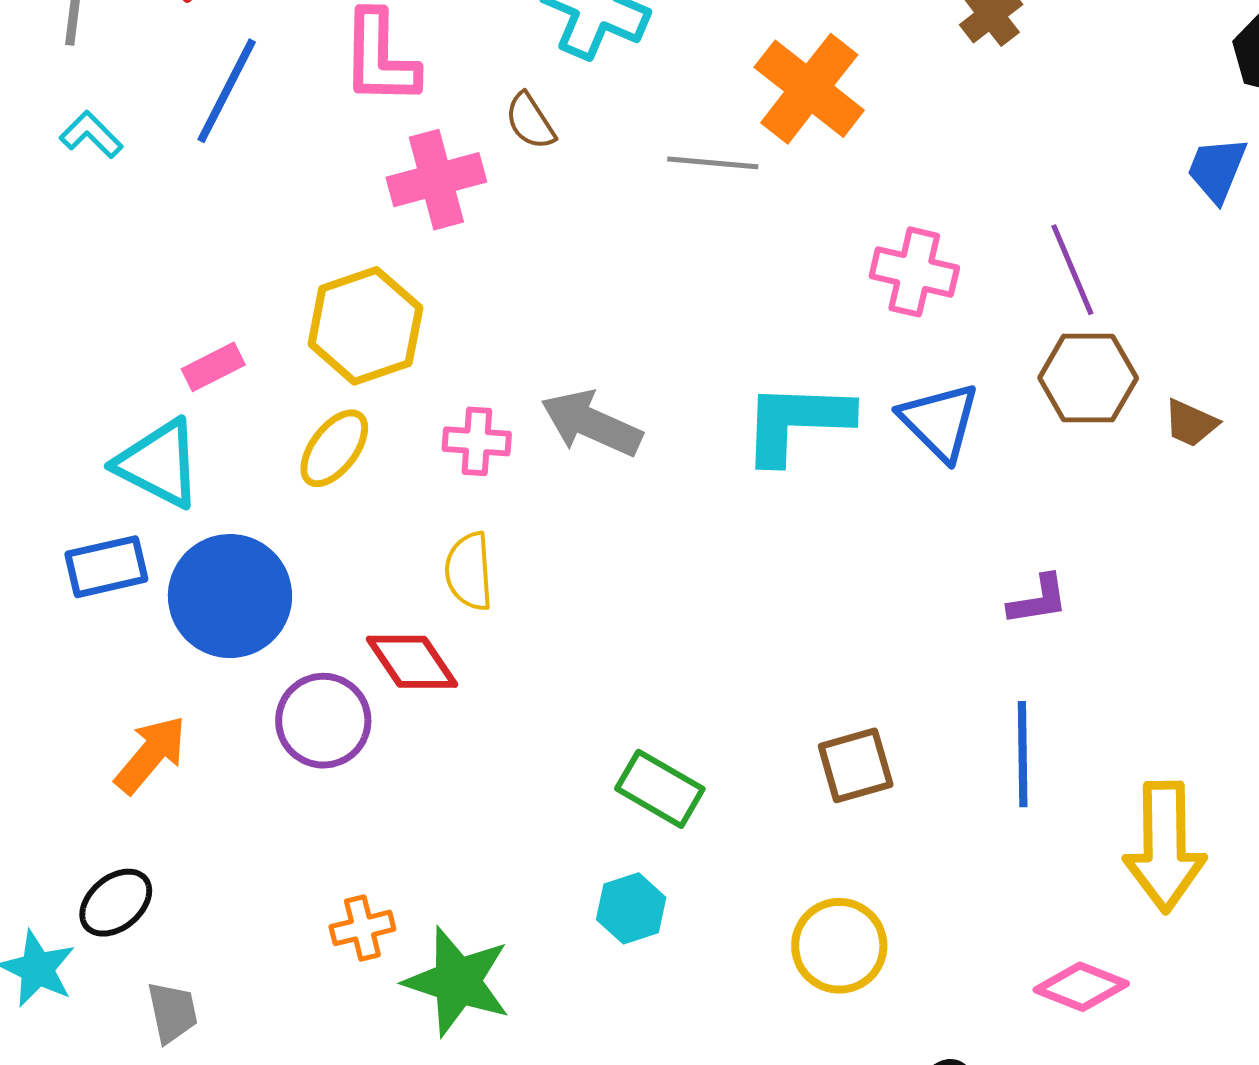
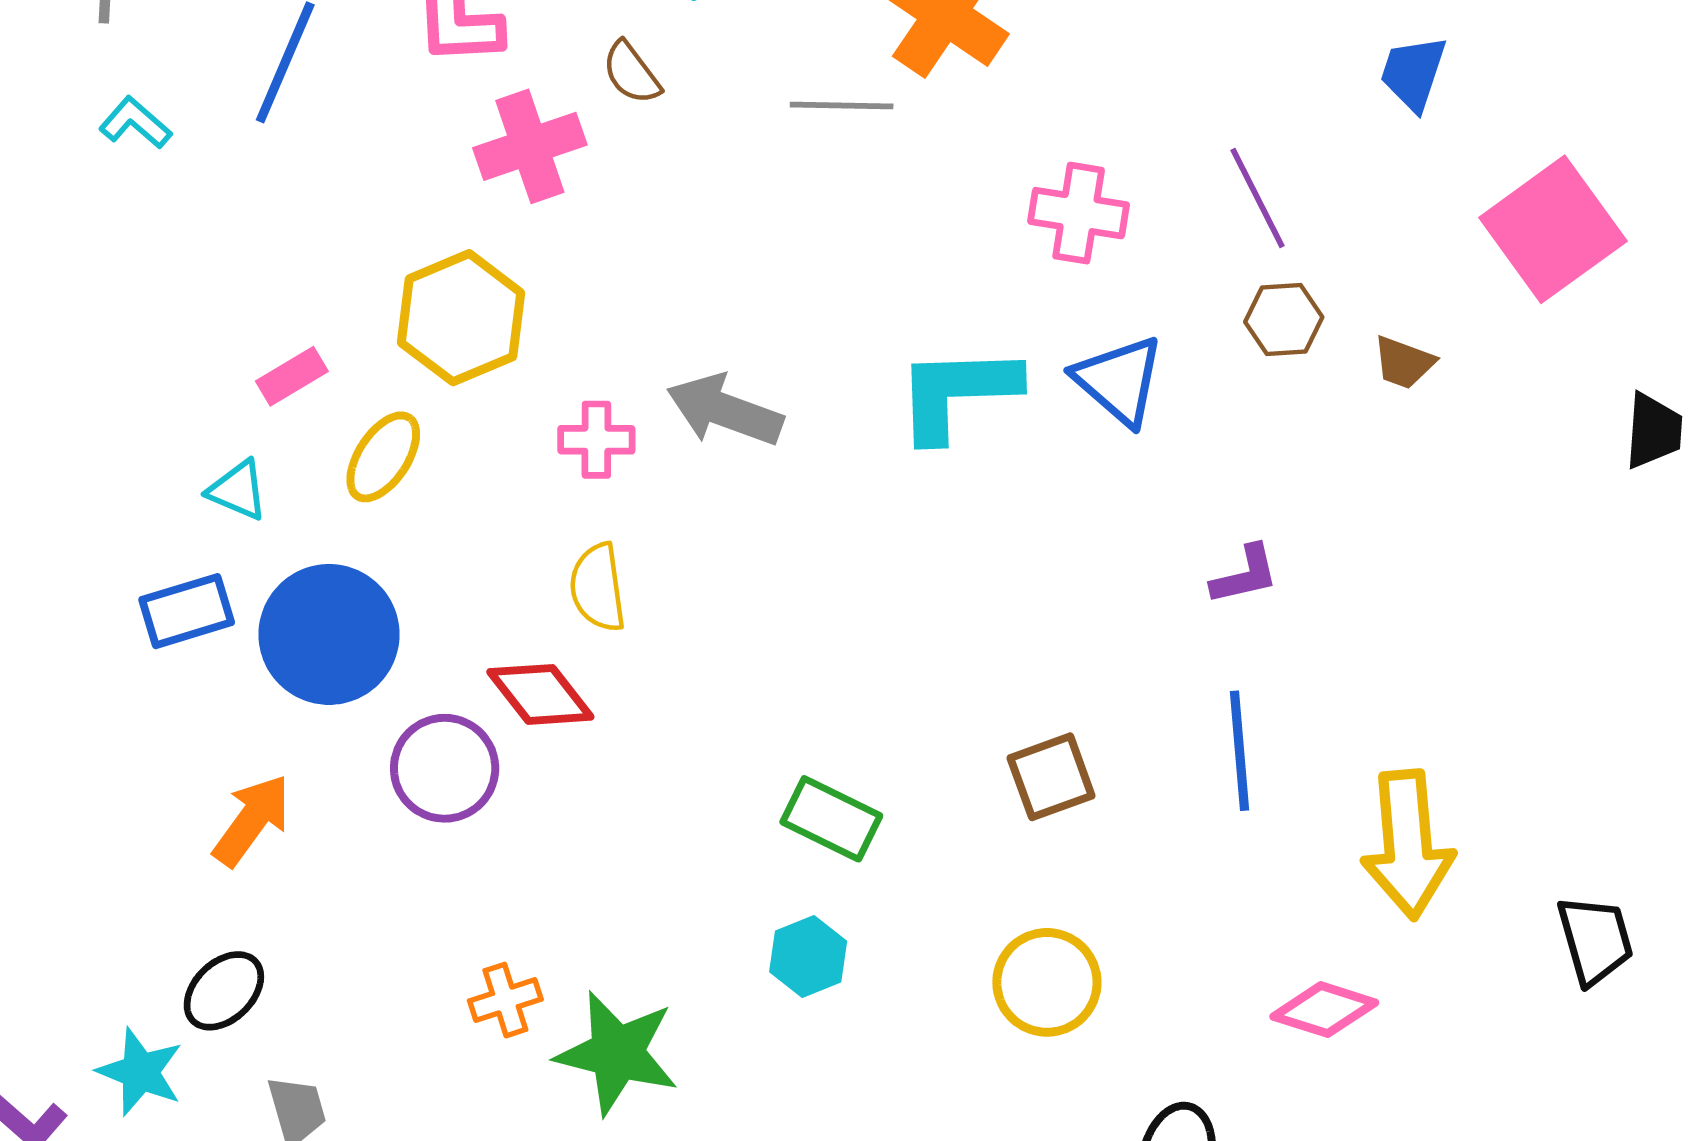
brown hexagon: (1088, 378) -> (1284, 319), size x0.7
yellow ellipse: (334, 448) -> (383, 457), moved
cyan triangle: (159, 464) -> (238, 490), size x0.6

